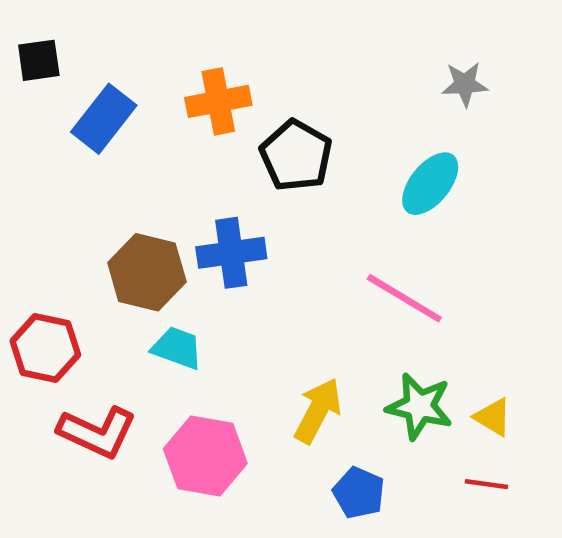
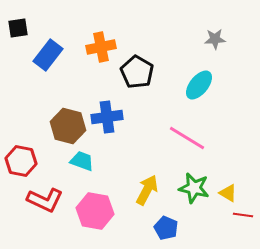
red line: (486, 484) -> (243, 215), moved

